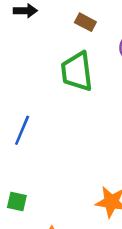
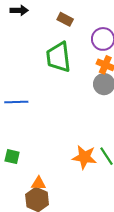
blue line: (22, 130) -> (16, 102), turned 65

